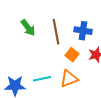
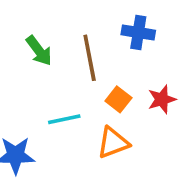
blue cross: (83, 31) -> (138, 33), moved
cyan line: (42, 79) -> (64, 119), moved

